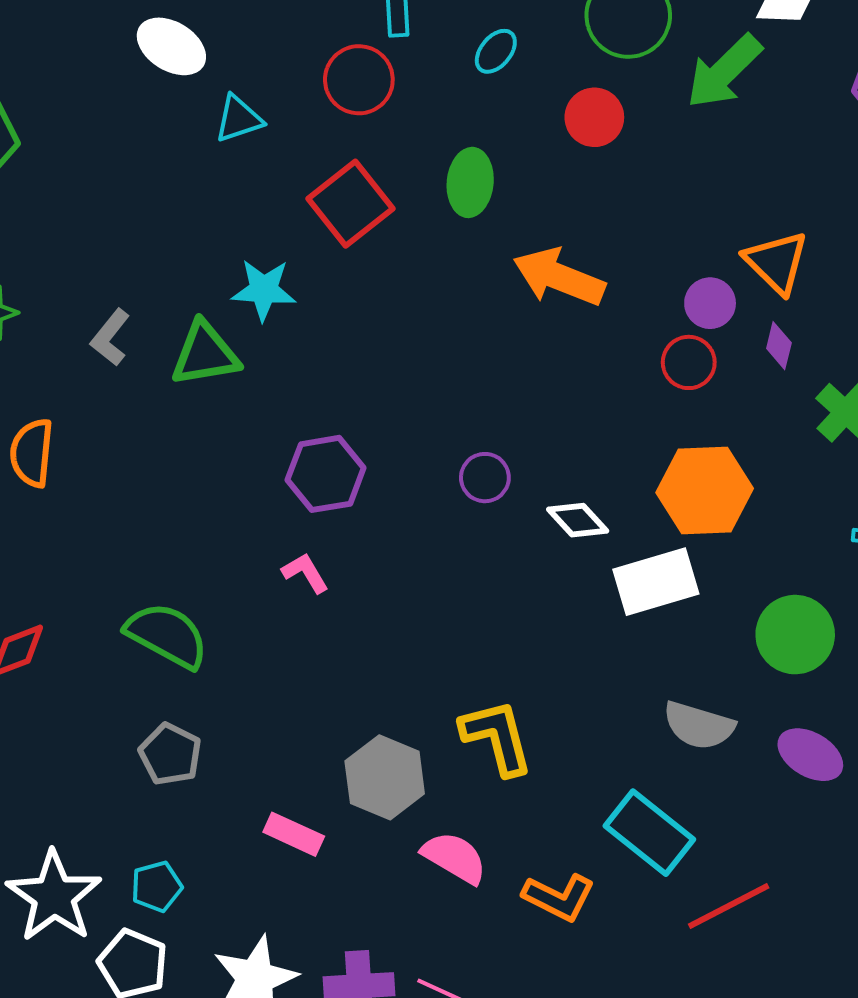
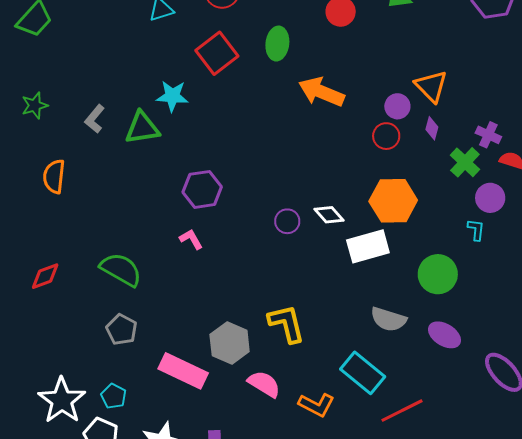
purple circle: (485, 478) -> (287, 221), moved
pink rectangle: (294, 834) -> (183, 371), size x1.6
cyan pentagon: (157, 886) -> (114, 396), turned -30

